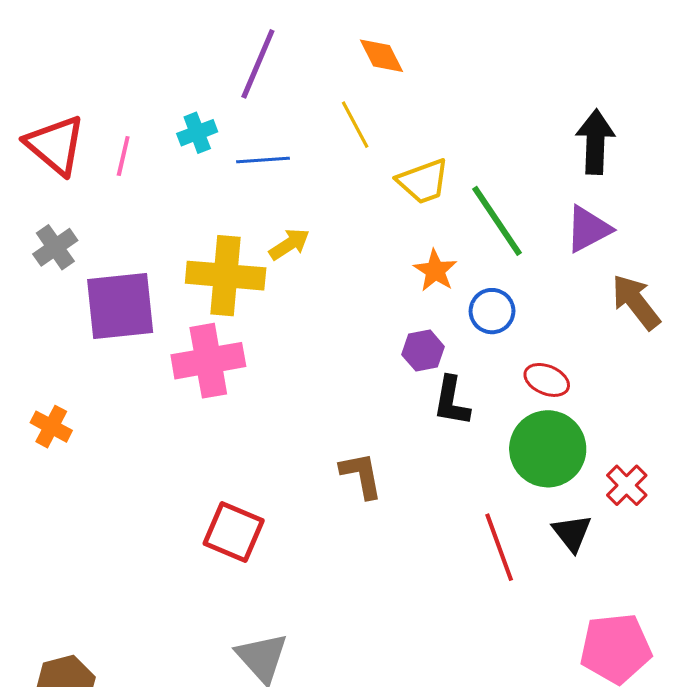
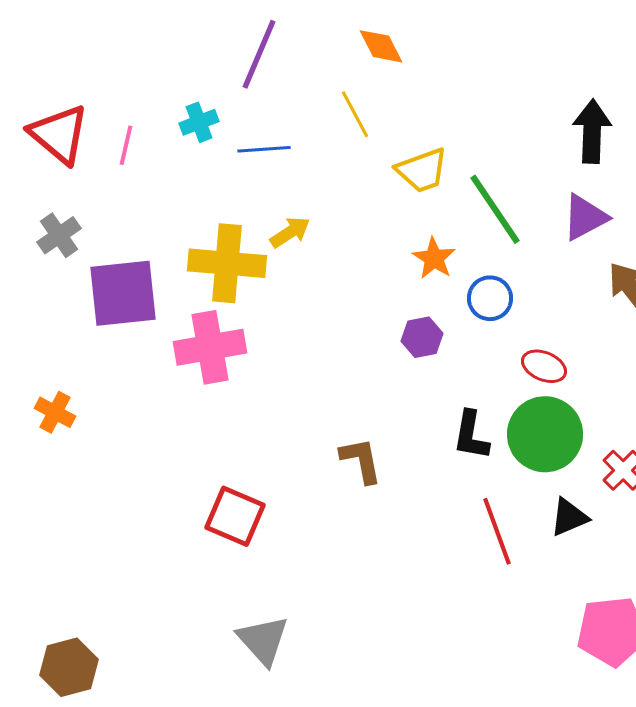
black L-shape: (451, 401) -> (471, 435), moved
black triangle: (572, 533) -> (569, 517), turned 45

